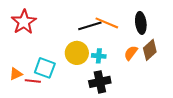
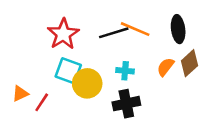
red star: (24, 22) -> (63, 34), moved
yellow circle: (77, 53) -> (87, 83), moved
cyan square: (45, 68) -> (68, 71), moved
red line: (33, 81) -> (42, 102), turned -63

